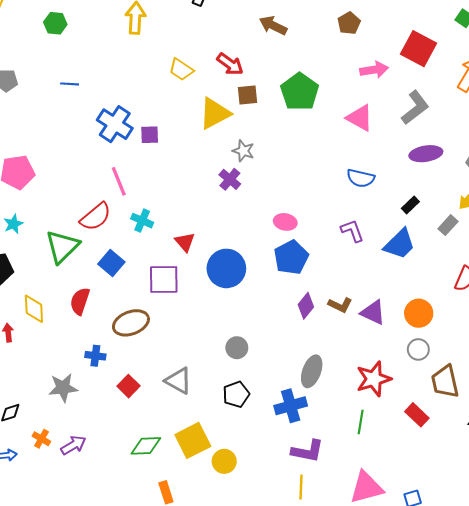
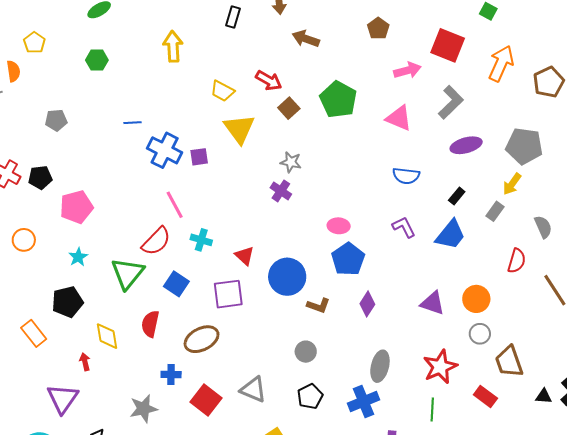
blue line: (70, 84) -> (132, 123), moved
brown square: (248, 95) -> (289, 108), turned -30
yellow triangle: (215, 113) -> (239, 129), moved, turned -32
brown L-shape: (340, 305) -> (318, 306), moved
red square: (129, 386) -> (206, 400), size x1.4

